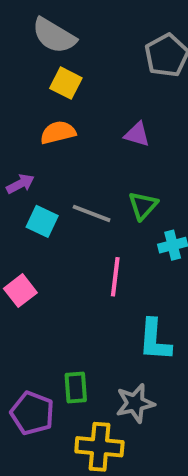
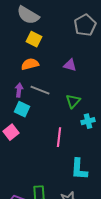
purple arrow: (20, 184) -> (19, 90), moved, turned -56
gray line: (92, 213) -> (40, 90), moved
pink square: (20, 291) -> (11, 132), moved

